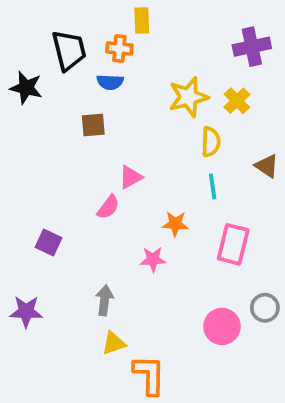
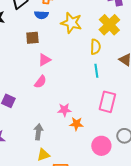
yellow star: (188, 97) -> (71, 23), moved, turned 30
yellow cross: (237, 101) -> (109, 25), size x1.5
pink triangle: (131, 177) -> (44, 60), moved
orange star: (175, 224) -> (76, 124), moved

